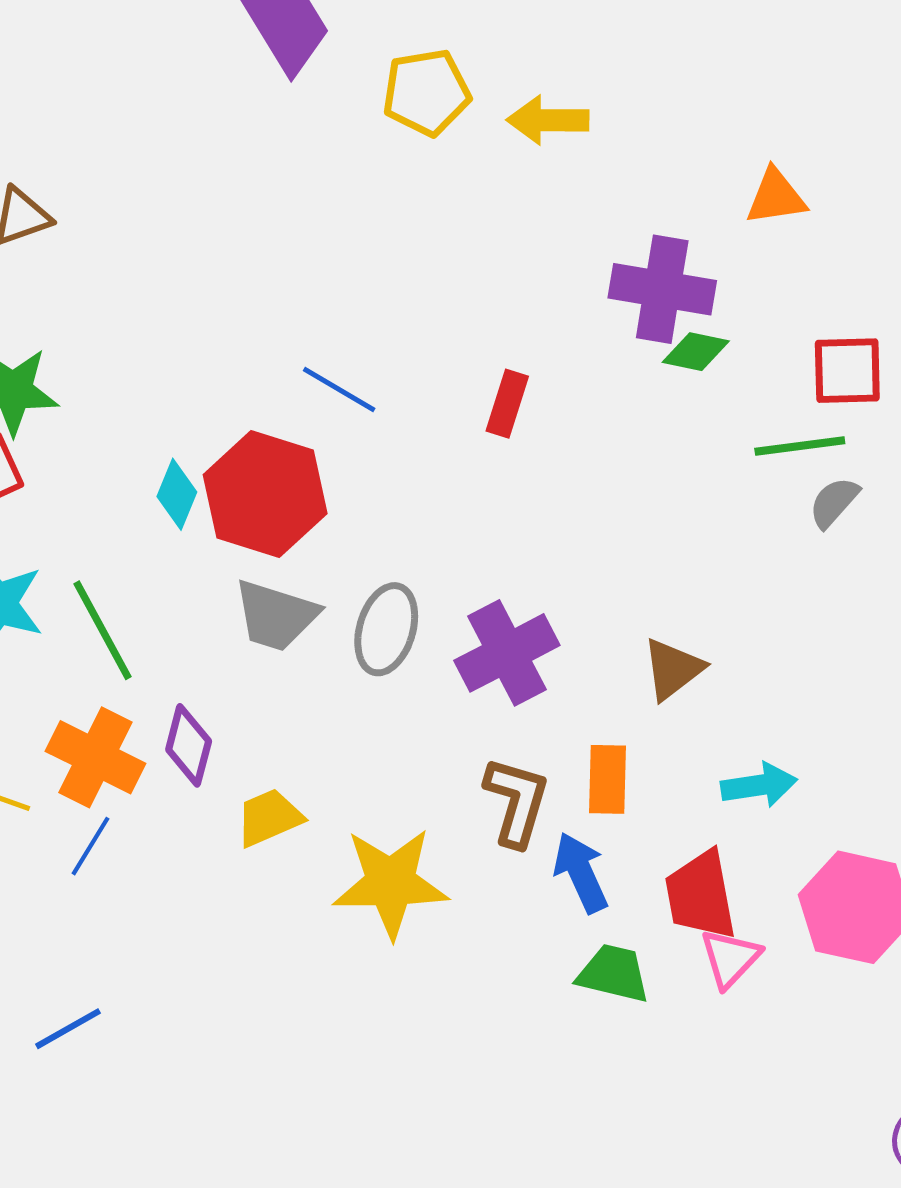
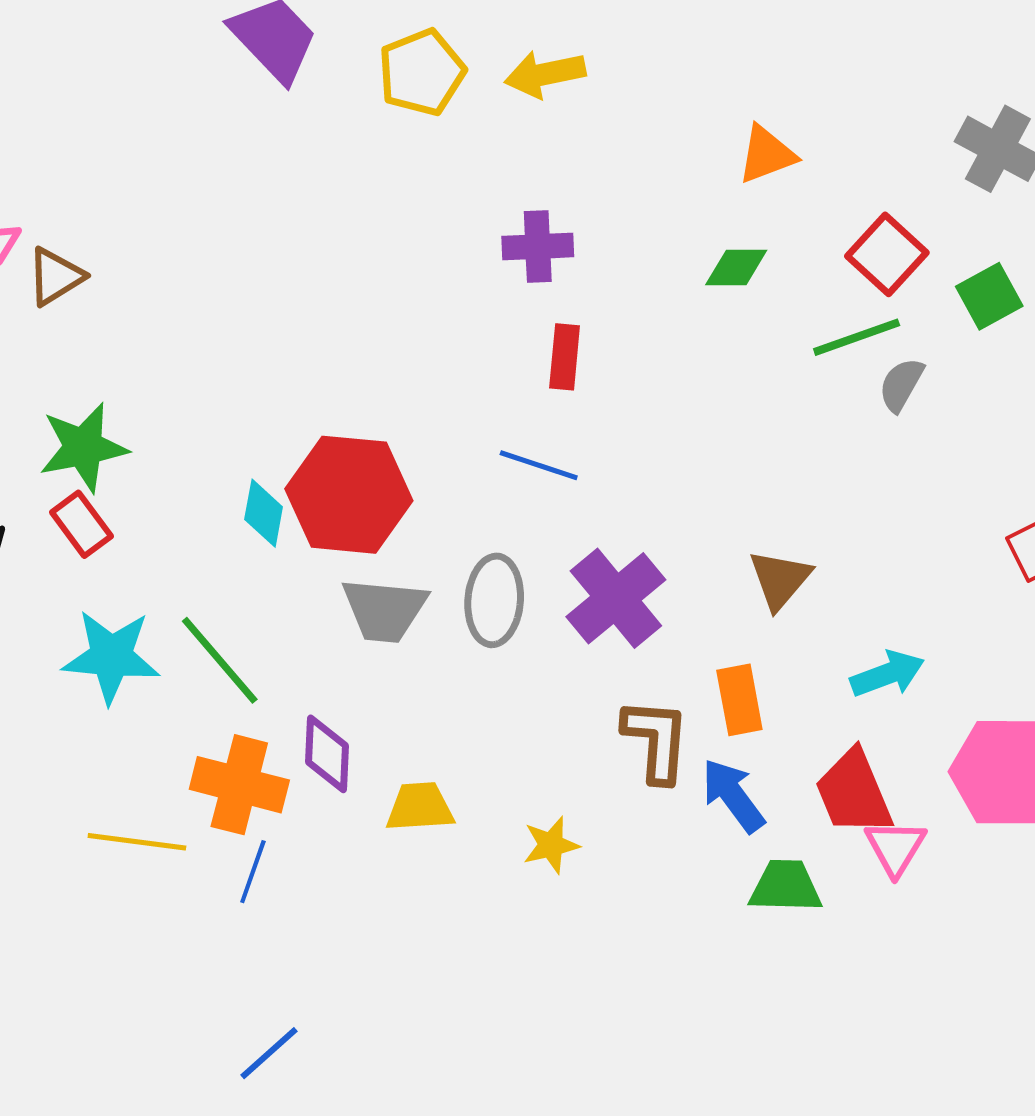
orange triangle: (776, 197) -> (767, 154), moved
purple cross: (662, 289) -> (538, 247), moved, size x0.7
red square: (847, 371) -> (887, 254), turned -34
blue line: (339, 389) -> (539, 465), moved
yellow trapezoid: (269, 818) -> (420, 807), turned 32
yellow star: (391, 883) -> (551, 845), size x0.5

